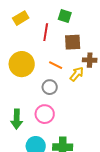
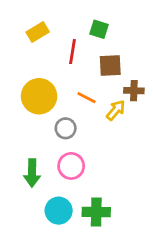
gray circle: (50, 87) -> (66, 128), moved

